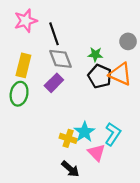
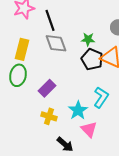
purple rectangle: (54, 83) -> (47, 88), moved
cyan L-shape: (113, 134) -> (101, 97), moved
yellow cross: (68, 138) -> (49, 116), moved

